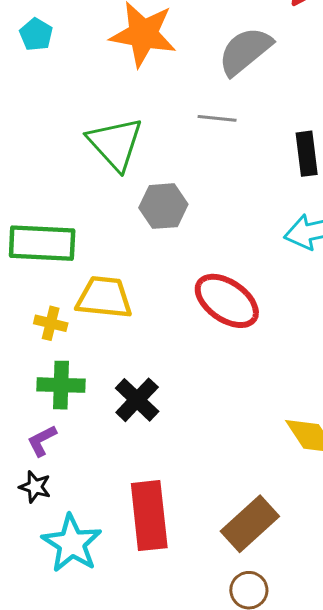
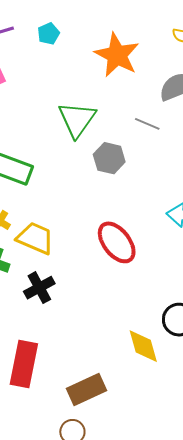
gray hexagon: (163, 206) -> (109, 158), moved
yellow trapezoid: (104, 297) -> (35, 238), moved

